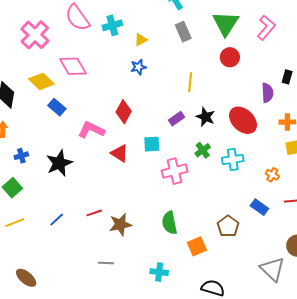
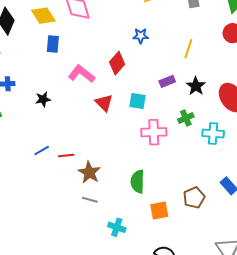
blue star: (138, 67) -> (141, 36), moved
blue rectangle: (57, 107) -> (53, 44), turned 42
black star: (59, 163) -> (43, 99), size x0.6
blue line: (57, 220) -> (42, 150), moved
brown star: (120, 224) -> (89, 172), turned 30
gray line: (106, 263) -> (90, 200), moved

